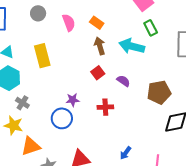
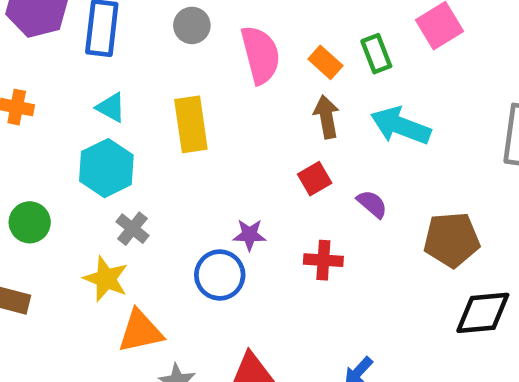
pink semicircle: (69, 23) -> (261, 55), size x1.4
green rectangle: (151, 28) -> (376, 54), moved

